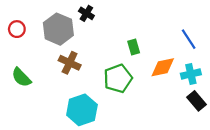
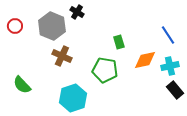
green semicircle: (21, 77) -> (22, 85), moved
green pentagon: (118, 78) -> (105, 70), turned 30

